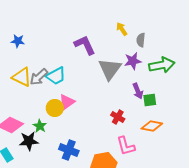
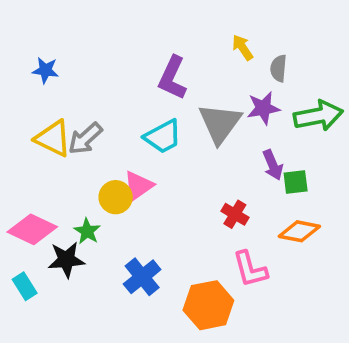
purple L-shape: (85, 45) -> (172, 78), turned -130
cyan trapezoid: (56, 76) -> (163, 137), moved
blue cross: (69, 150) -> (142, 277), turned 30

